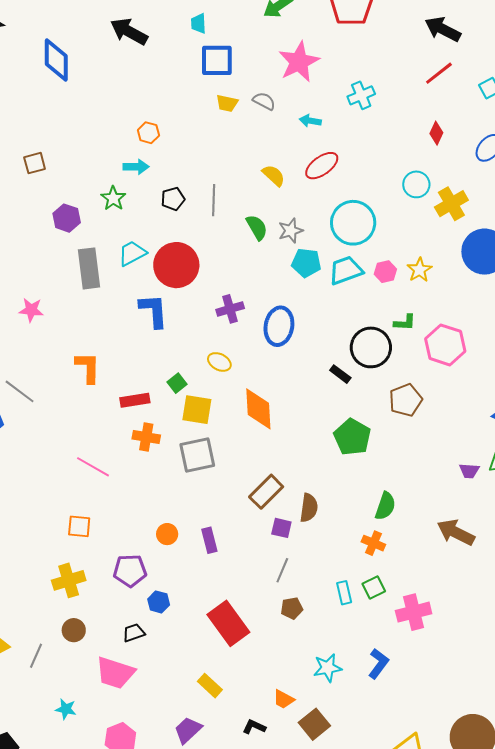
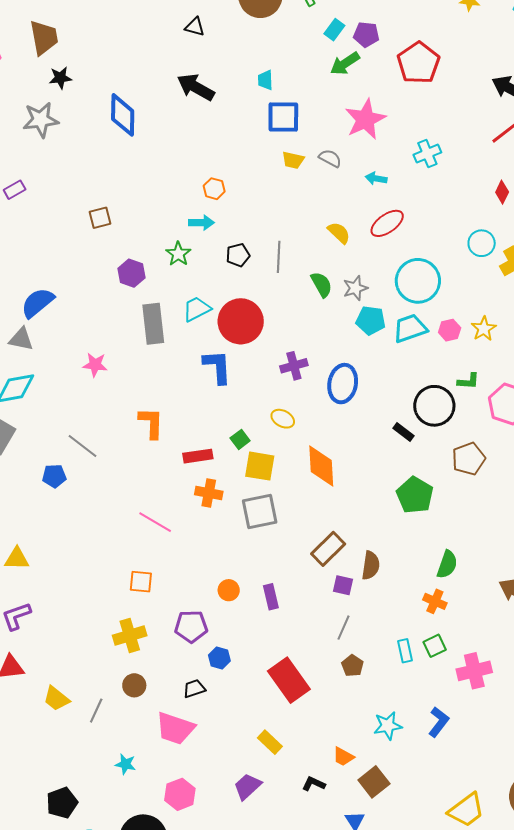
brown pentagon: (292, 608) -> (353, 666), turned -30

